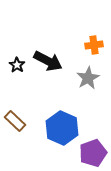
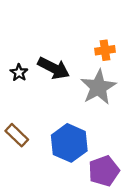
gray star: (88, 78) -> (98, 87), size x1.4

